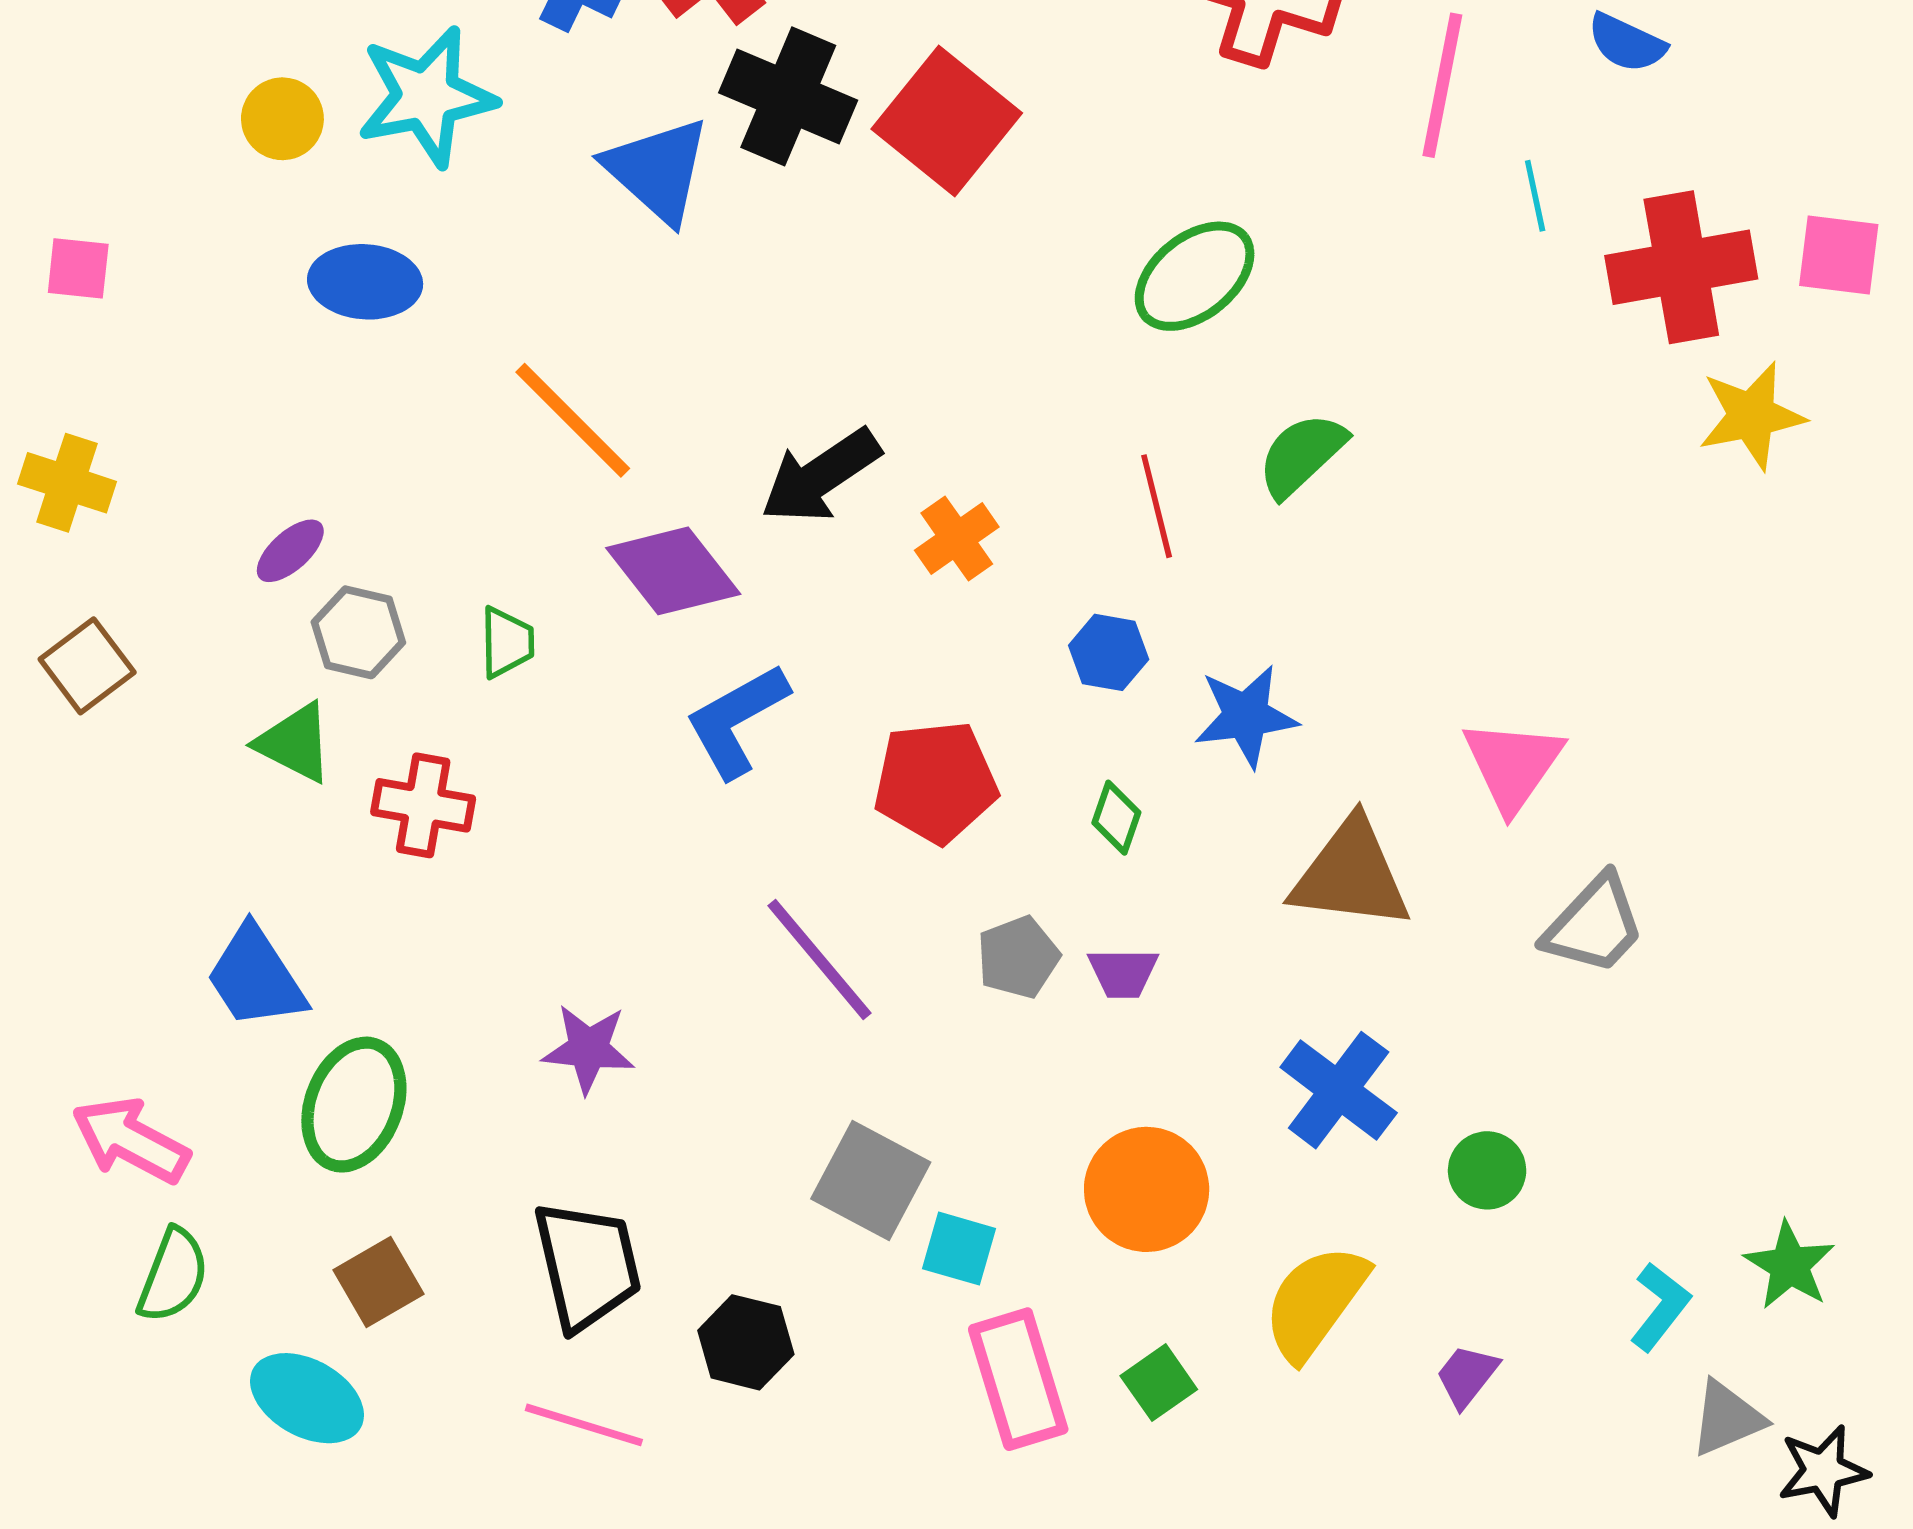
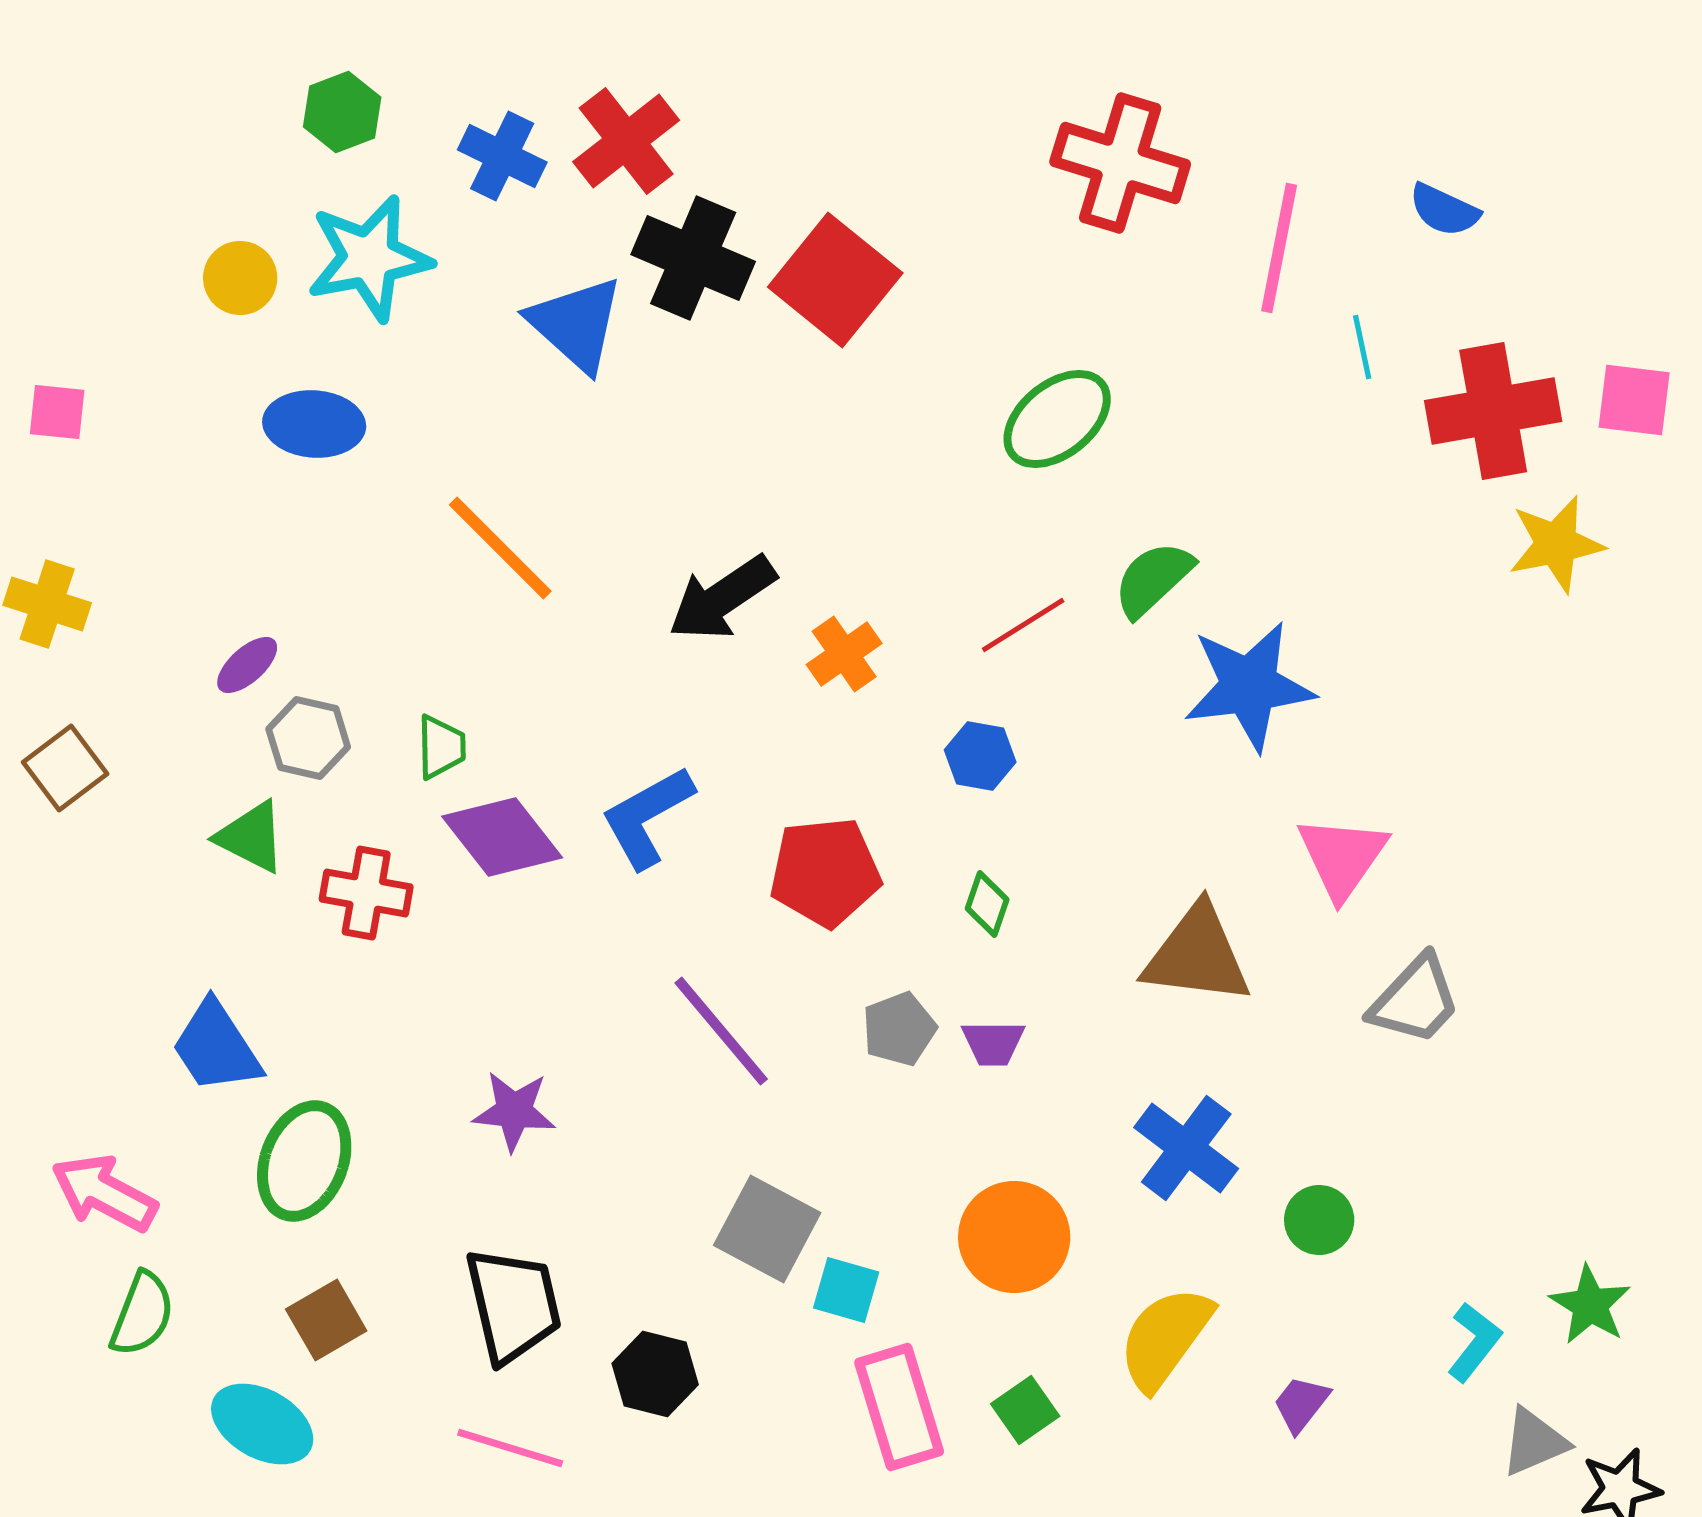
red line: (1157, 506) -> (1023, 625), turned 72
purple diamond: (673, 571) -> (502, 837), moved
blue star: (1246, 716) -> (1249, 686), moved, size x1.4

